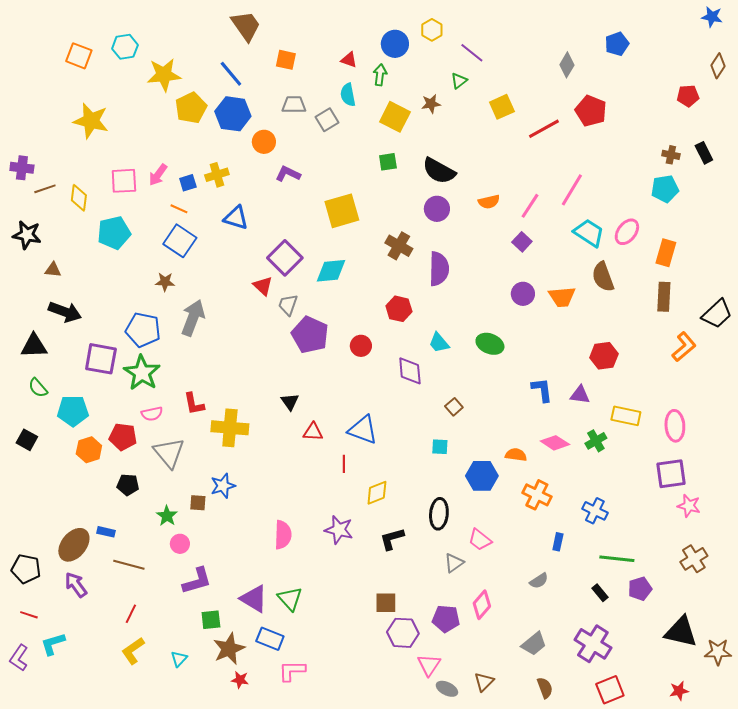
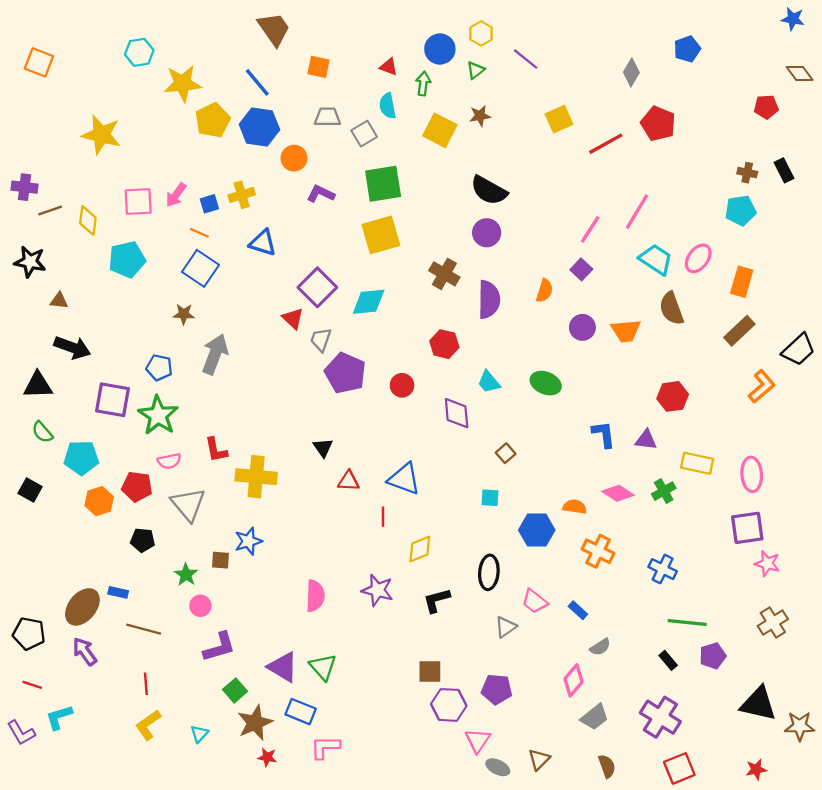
orange square: (79, 56) -> (39, 62), moved
brown diamond: (718, 66) -> (800, 73), turned -70
green triangle: (459, 81) -> (476, 70), moved
green square: (388, 162) -> (383, 184), moved, size x1.8
orange semicircle: (489, 202) -> (545, 291), moved, turned -60
brown rectangle: (664, 297) -> (739, 331), turned 44
blue pentagon: (143, 330) -> (159, 367), size x0.7
blue rectangle: (558, 542) -> (578, 610), moved, turned -60
pink diamond: (482, 605) -> (574, 680), moved
red line: (131, 614) -> (146, 684), turned -30
green square: (211, 620) -> (235, 690), turned -35
purple L-shape: (19, 658) -> (21, 733), turned -64

